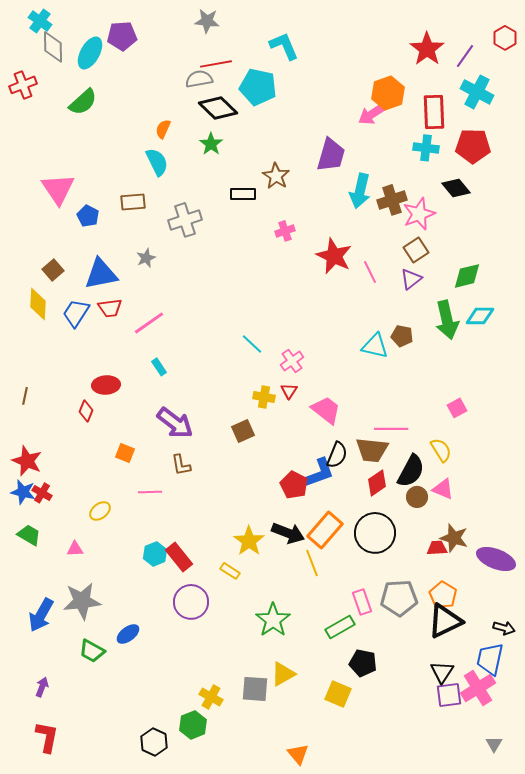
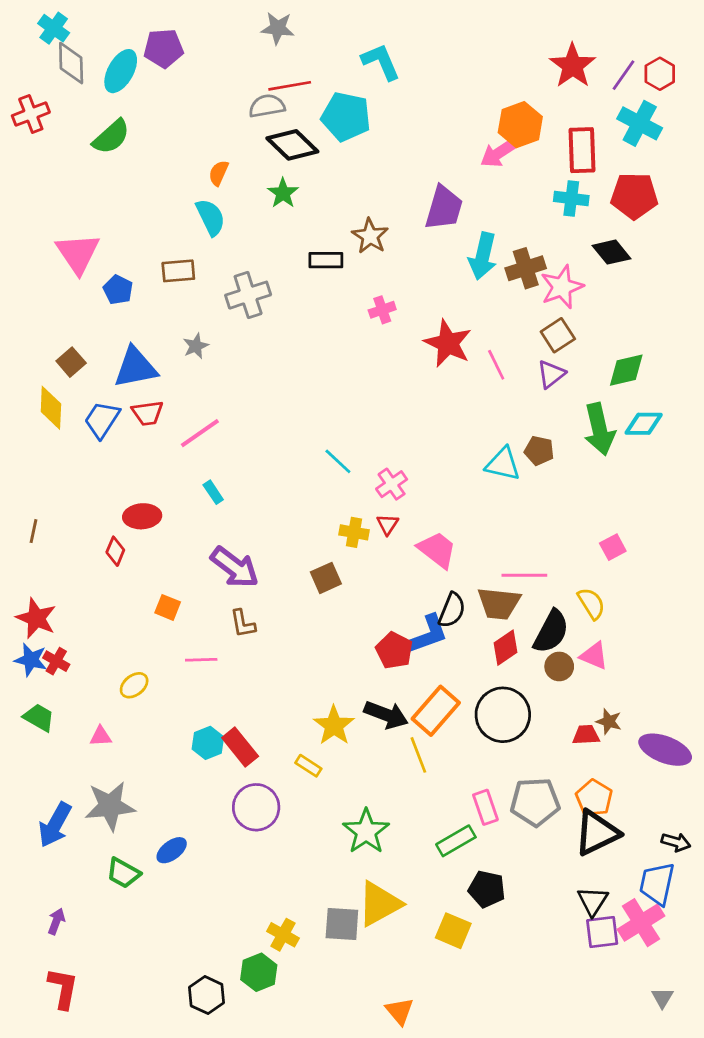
red hexagon: (505, 38) -> (660, 74), moved
brown star: (454, 538) -> (609, 721), size x0.7
yellow triangle: (283, 674) -> (379, 904), size x1.4

